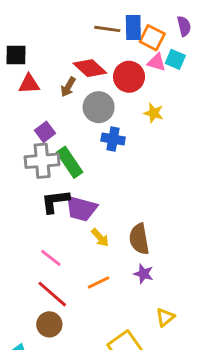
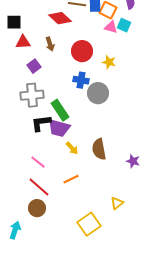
red diamond: (90, 68) -> (60, 18), moved
red circle: (129, 77) -> (82, 51), moved
brown arrow: (68, 87) -> (50, 44), turned -48
gray circle: (99, 107) -> (98, 93), moved
purple square: (45, 132) -> (34, 66), moved
green rectangle: (70, 162) -> (60, 110), moved
purple star: (143, 274) -> (133, 161), moved

